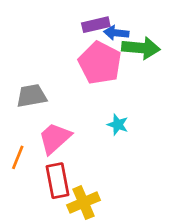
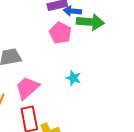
pink pentagon: (100, 63) -> (60, 33), size x0.7

